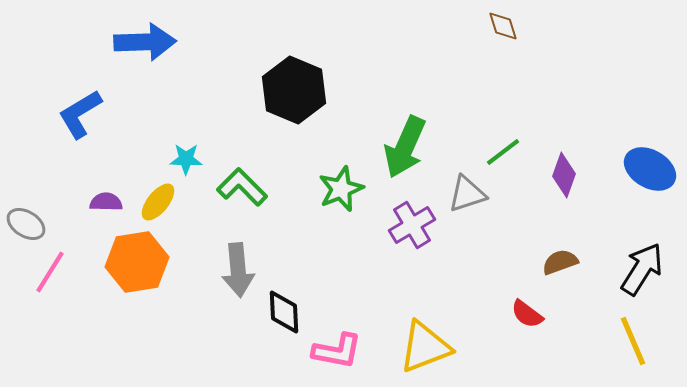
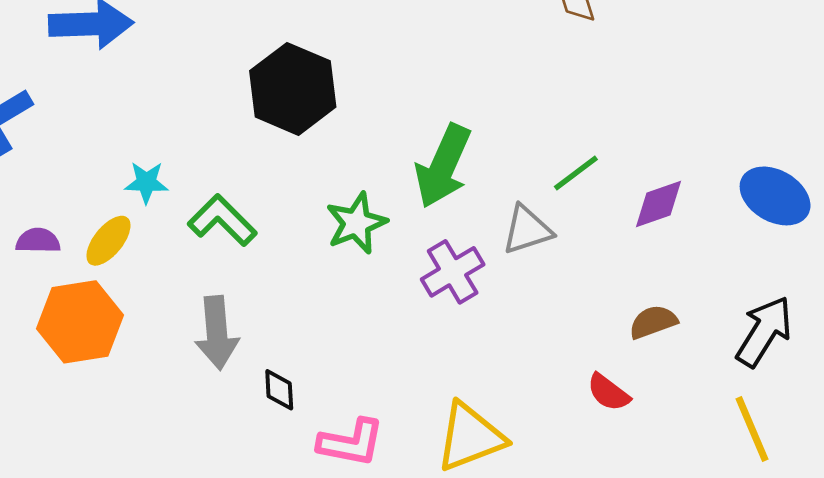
purple diamond: (564, 175) -> (659, 204), turned 51
black diamond: (284, 312) -> (279, 390), size x0.7

